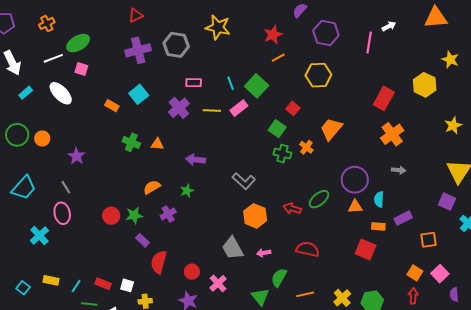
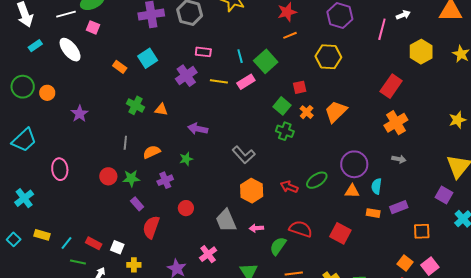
yellow hexagon: (425, 85) -> (421, 52), moved
red square: (293, 108) -> (300, 87), turned 32
orange cross: (306, 147) -> (307, 112), moved
gray line: (66, 187) -> (125, 143), moved, turned 32
cyan cross: (39, 236) -> (24, 198), moved
red square: (366, 250) -> (340, 233), moved
red circle: (192, 272) -> (186, 208), moved
green semicircle: (279, 278) -> (278, 246), moved

